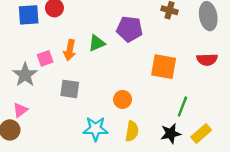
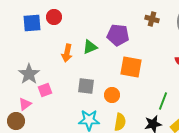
pink square: (45, 58) -> (45, 90), moved
orange square: (164, 67) -> (131, 67), moved
gray square: (70, 89) -> (86, 86), moved

